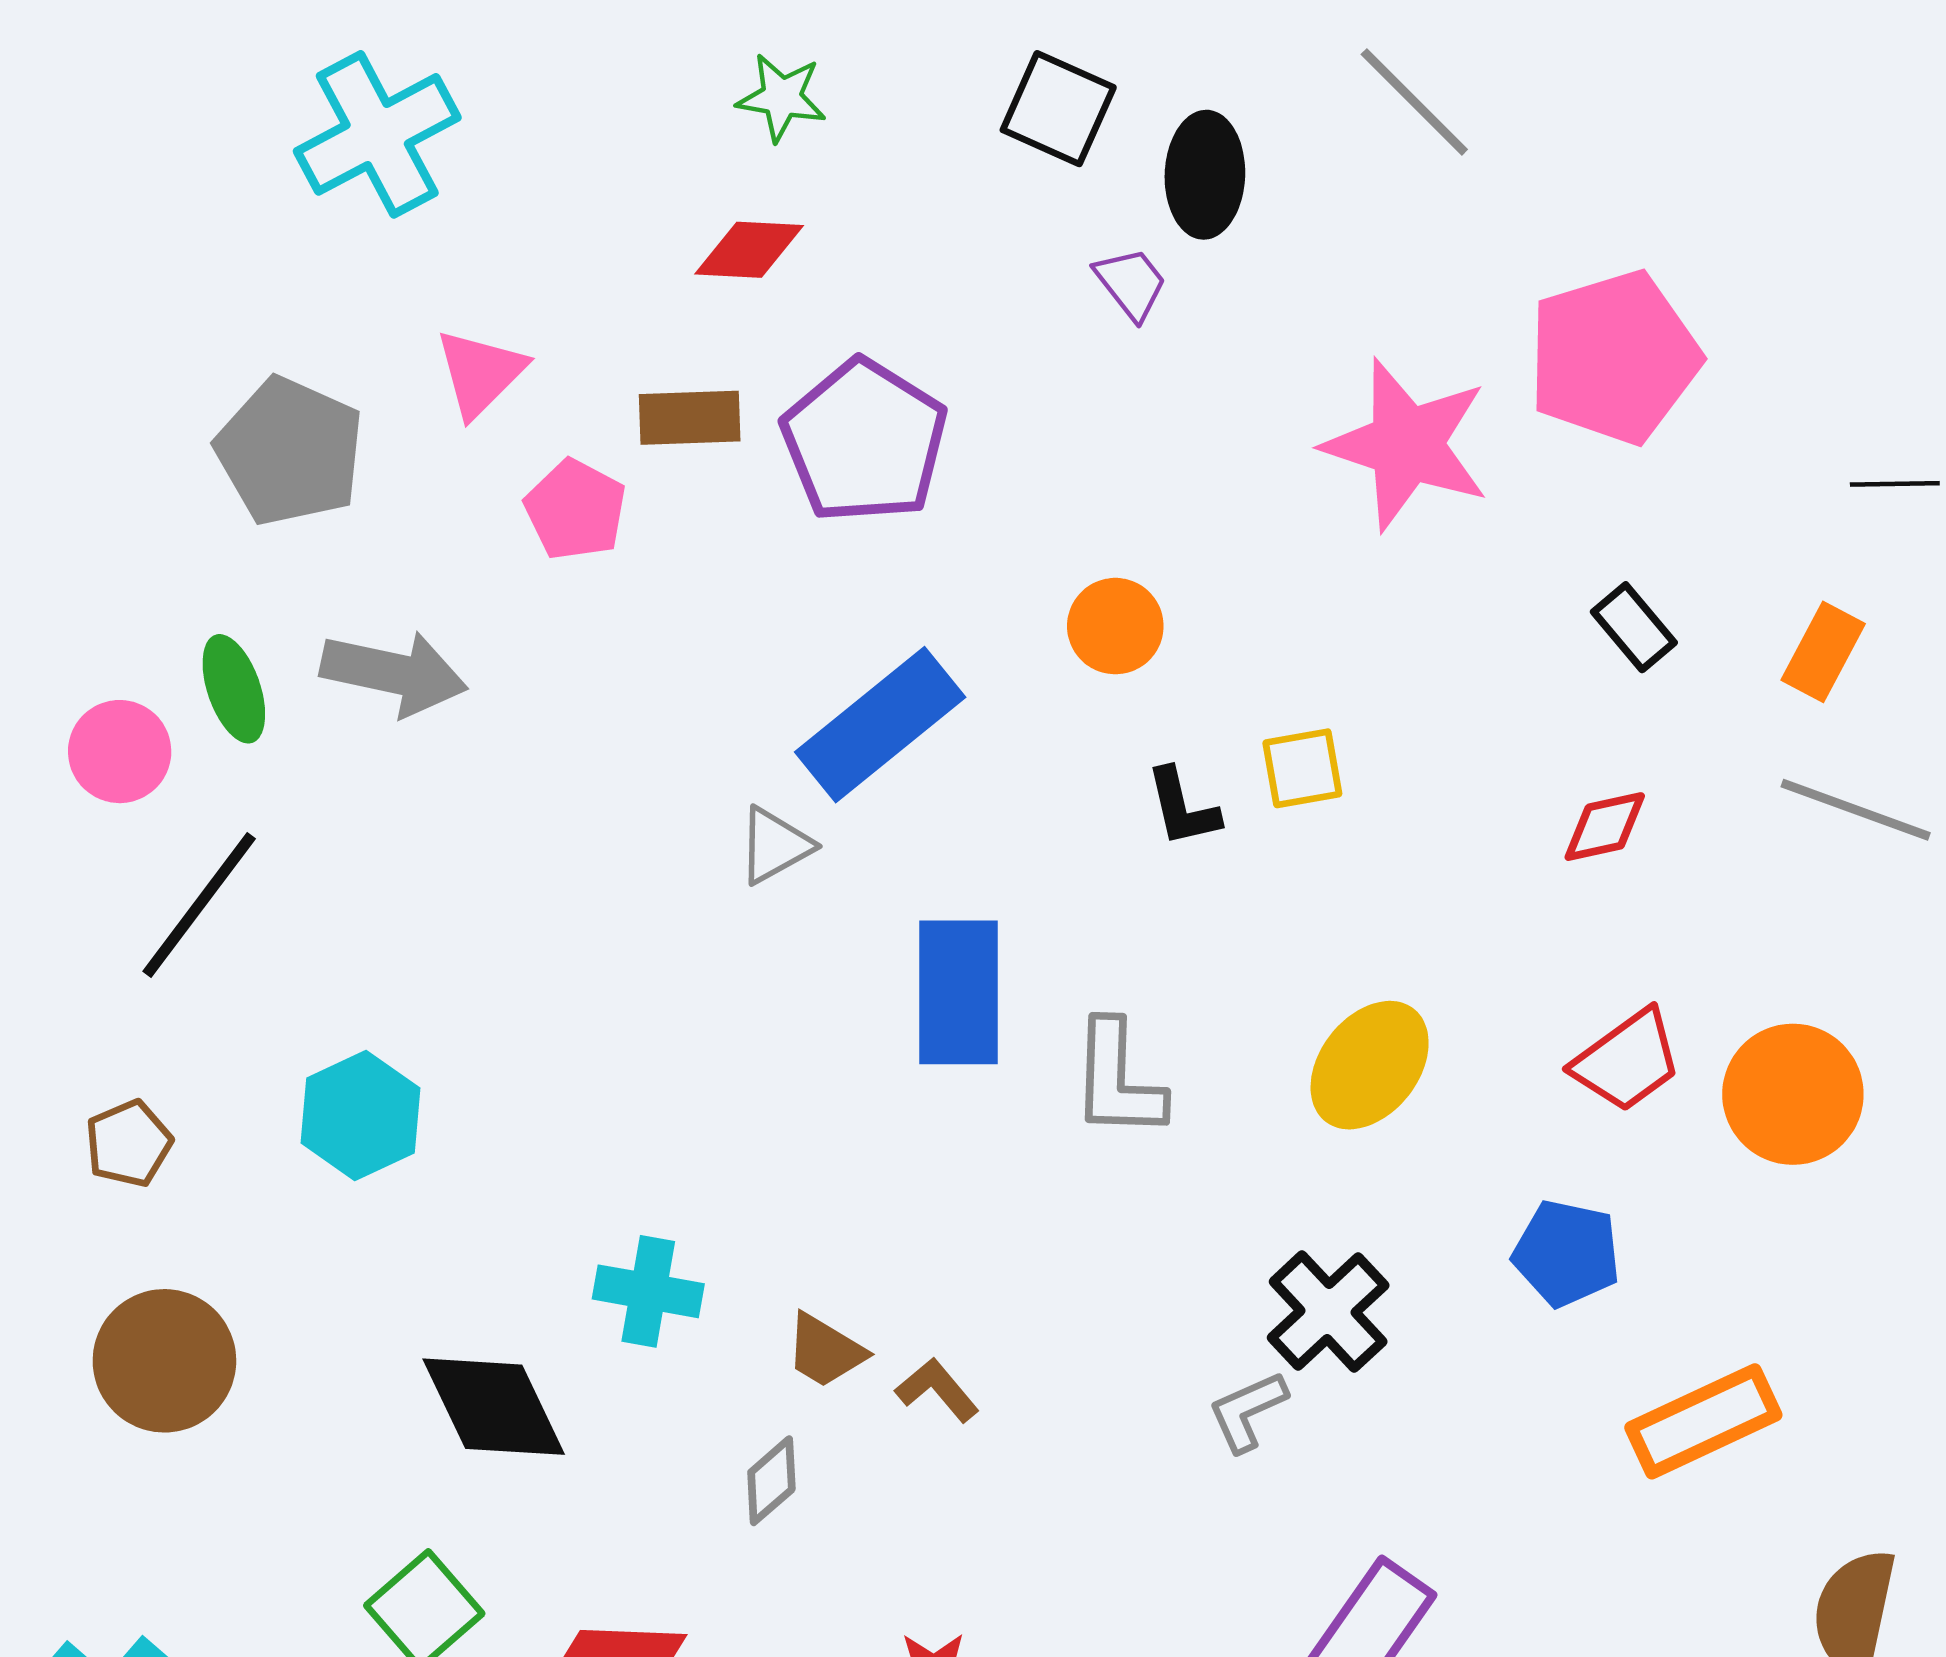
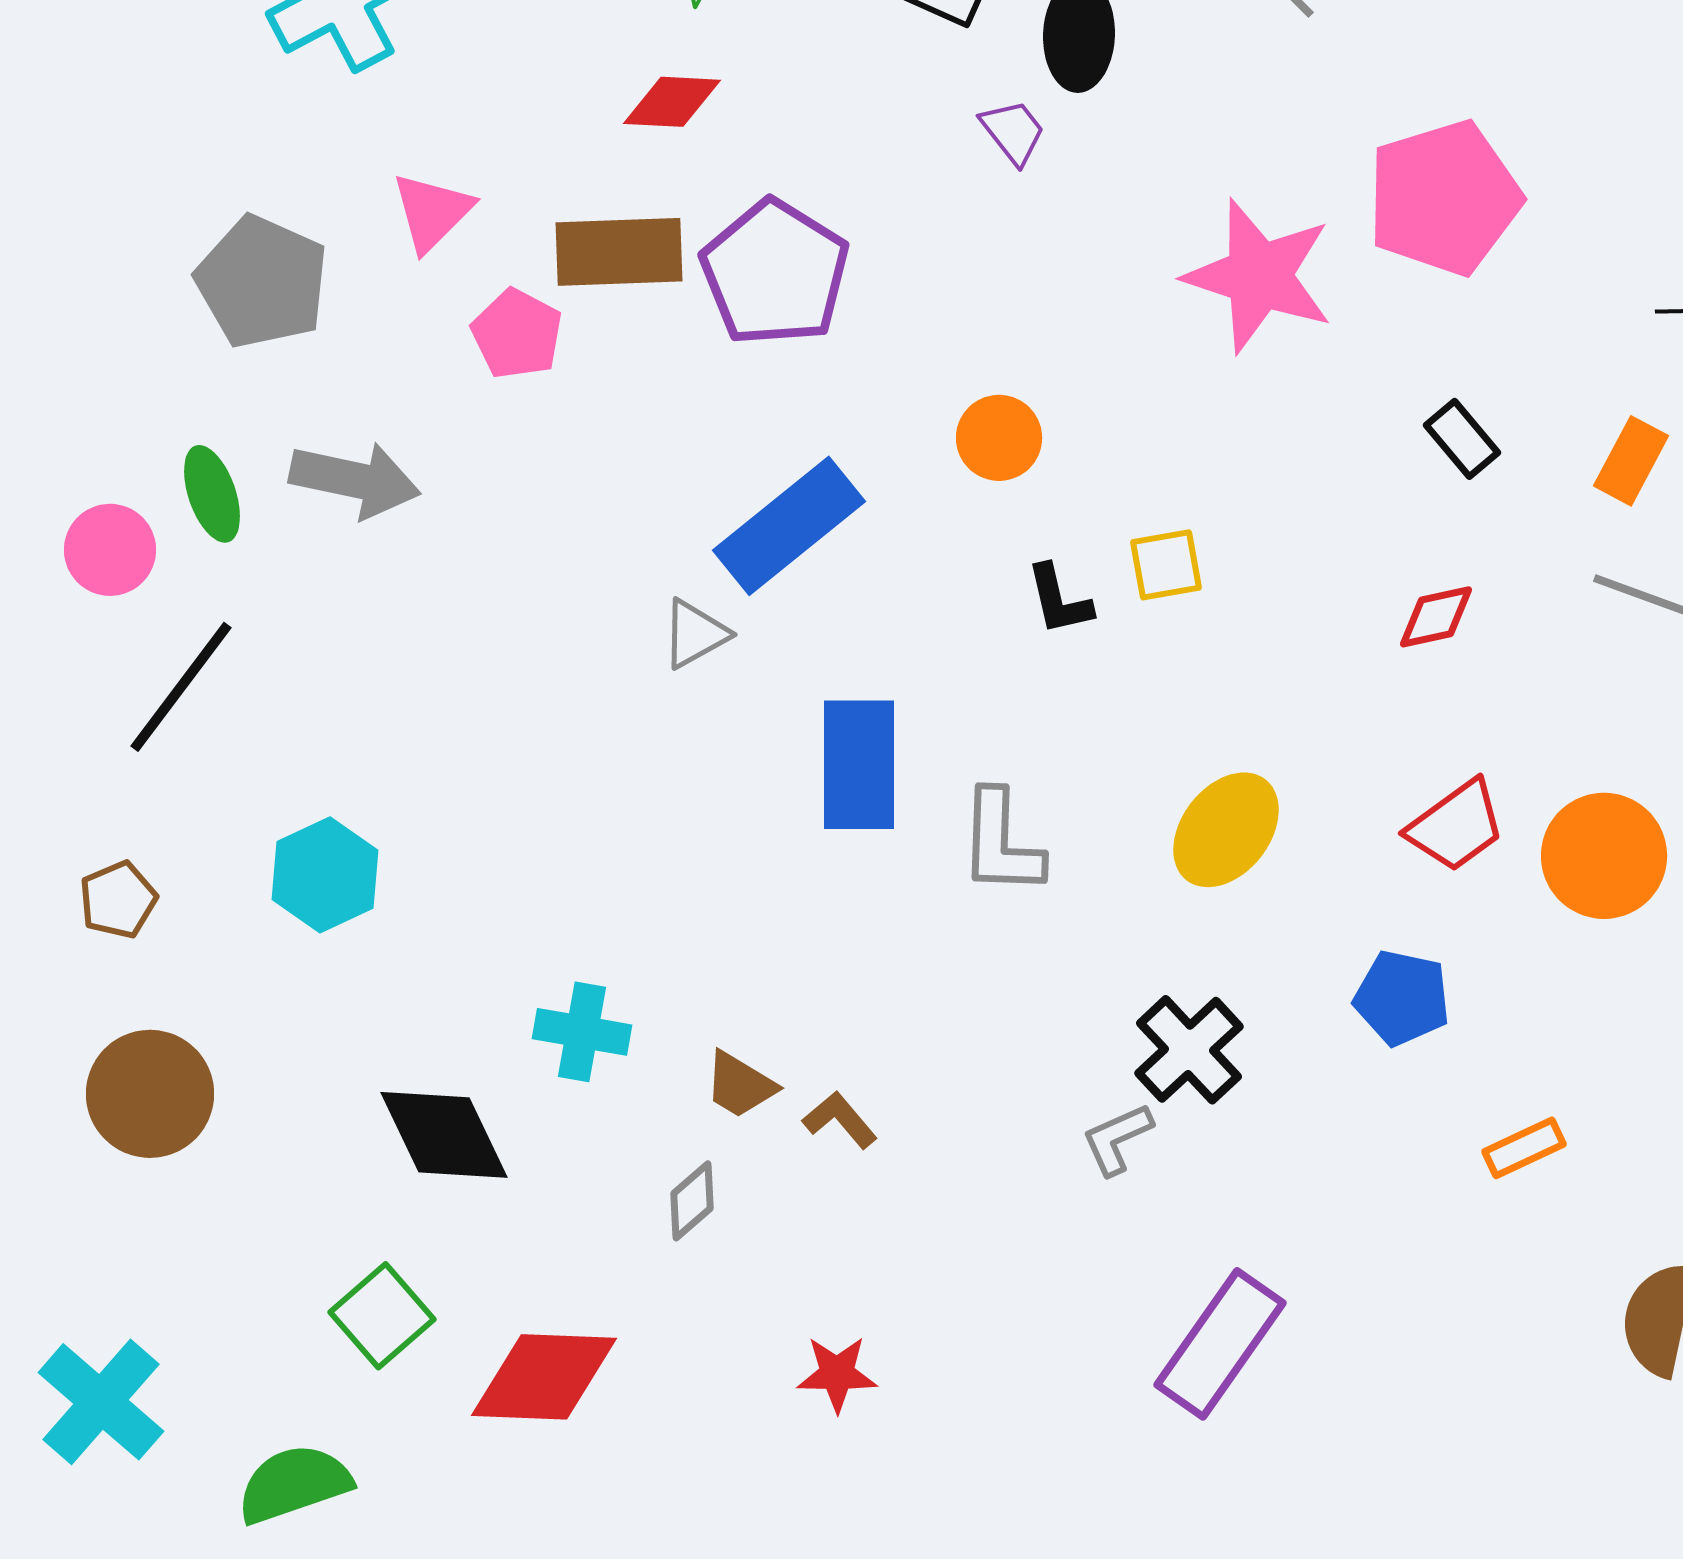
brown rectangle: (690, 418) -> (619, 252), size x1.4
orange rectangle: (1703, 1421) -> (1524, 1148), size x0.6

